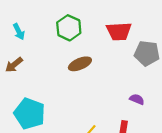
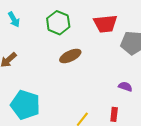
cyan arrow: (19, 32) -> (14, 19), moved

